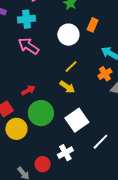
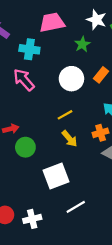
yellow arrow: (67, 87) -> (70, 139), moved
green circle: (41, 113) -> (25, 147), moved, size x0.7
white cross: (65, 153) -> (32, 219), moved

